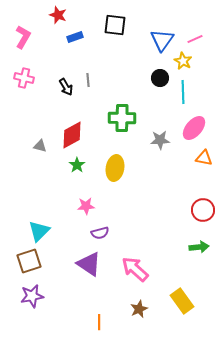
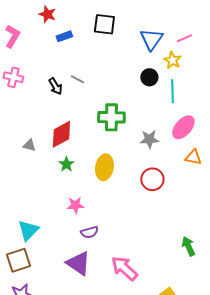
gray line: (88, 80) -> (77, 79), turned -56
red circle: (203, 210) -> (152, 179), moved
green arrow: (199, 247) -> (188, 246), turned -108

